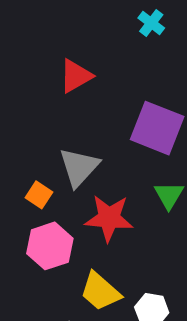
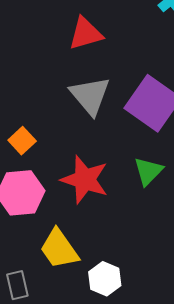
gray triangle: (79, 167) -> (90, 96), moved, turned -36

